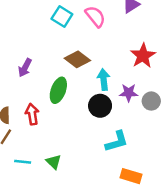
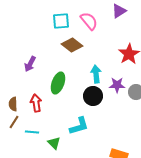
cyan square: (62, 16) -> (61, 21), turned -36
brown diamond: (77, 59) -> (72, 45), moved
cyan L-shape: (117, 142) -> (79, 126), moved
cyan line: (23, 162) -> (32, 132), moved

